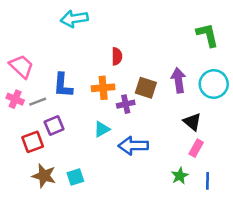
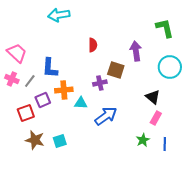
purple arrow: (179, 80) -> (136, 51), moved
orange cross: (103, 88) -> (64, 90), moved
gray line: (38, 102) -> (30, 81), turned -32
cyan triangle: (102, 129) -> (81, 103), turned 32
blue arrow: (133, 146) -> (106, 116), turned 145

